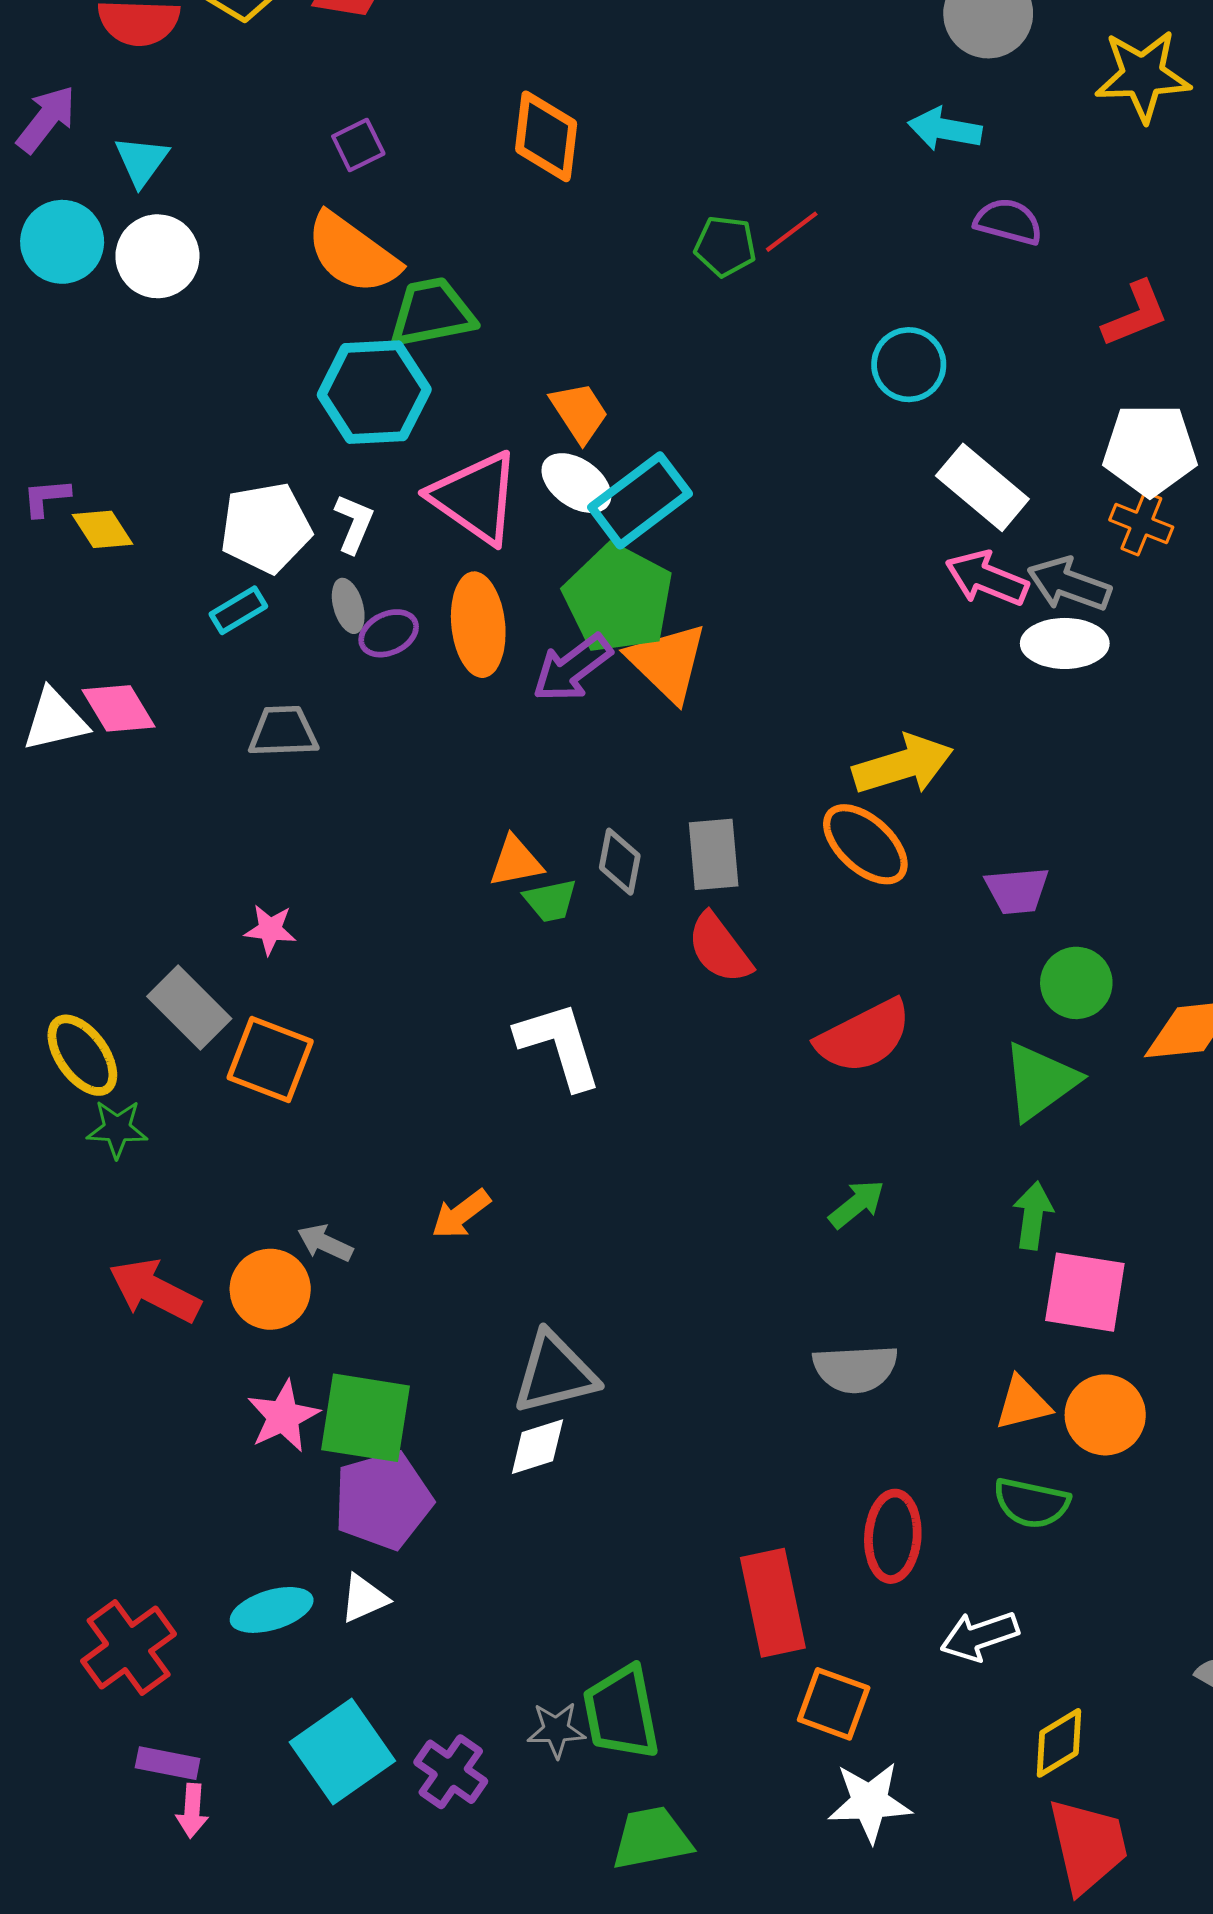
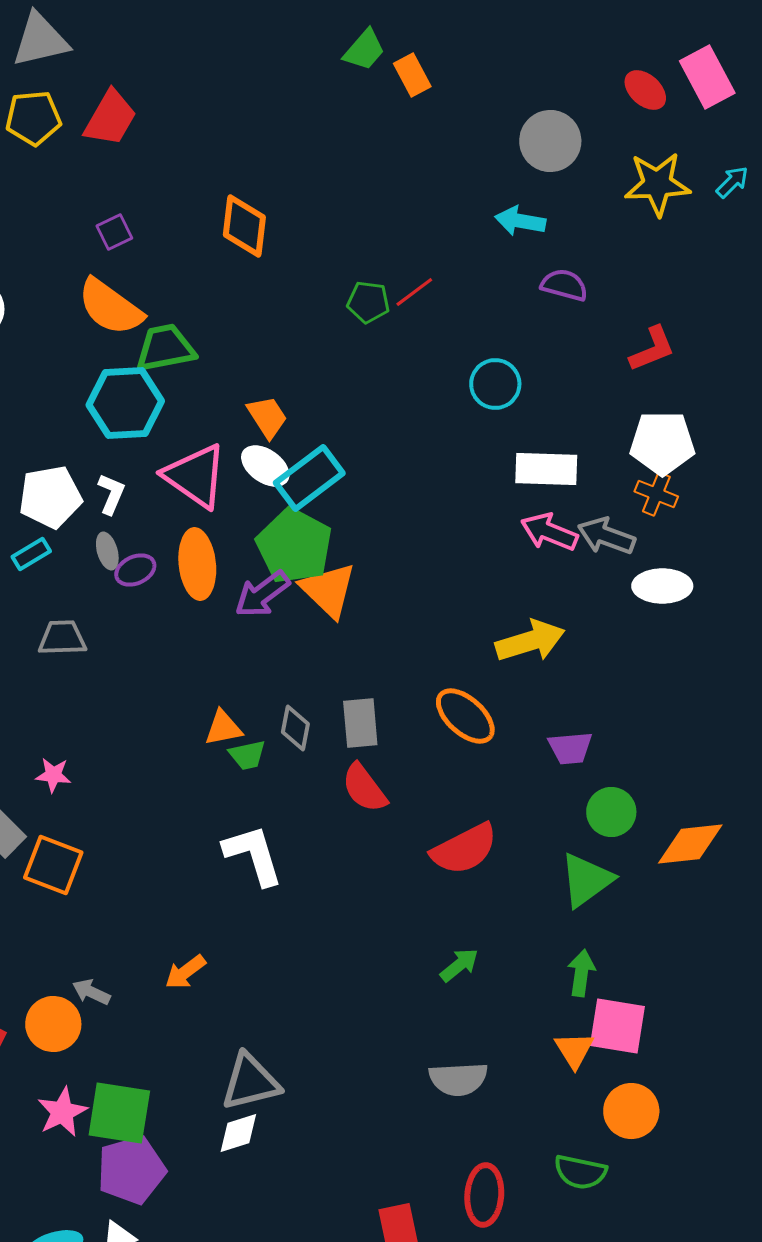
white rectangle: (982, 487) -> (546, 469), turned -38
white ellipse: (1065, 643) -> (662, 586), moved
yellow arrow: (903, 765) -> (530, 641), moved
orange triangle: (1023, 1403) -> (574, 1050), moved, turned -48

